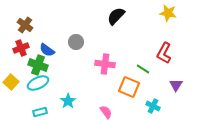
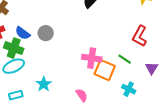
gray circle: (76, 42) -> (46, 33), moved
pink cross: (105, 64) -> (92, 58), moved
green line: (143, 69) -> (125, 59), moved

